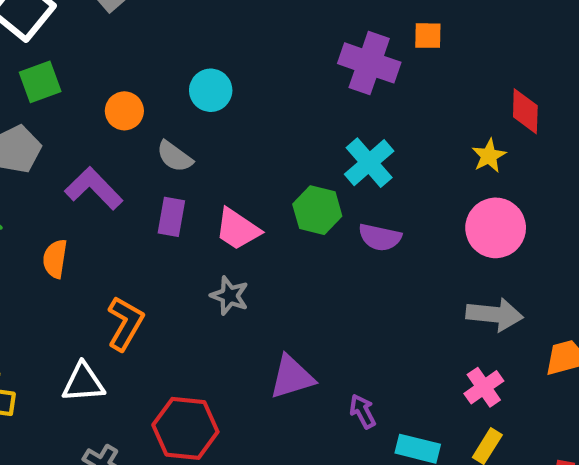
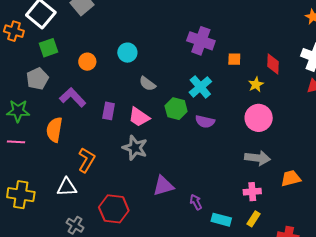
orange square: (428, 36) -> (234, 59), moved
gray semicircle: (175, 156) -> (147, 84), moved
orange semicircle: (55, 259) -> (54, 130), size x1.4
gray star: (230, 296) -> (135, 148), size x1.4
pink cross: (484, 387) -> (252, 192), turned 30

